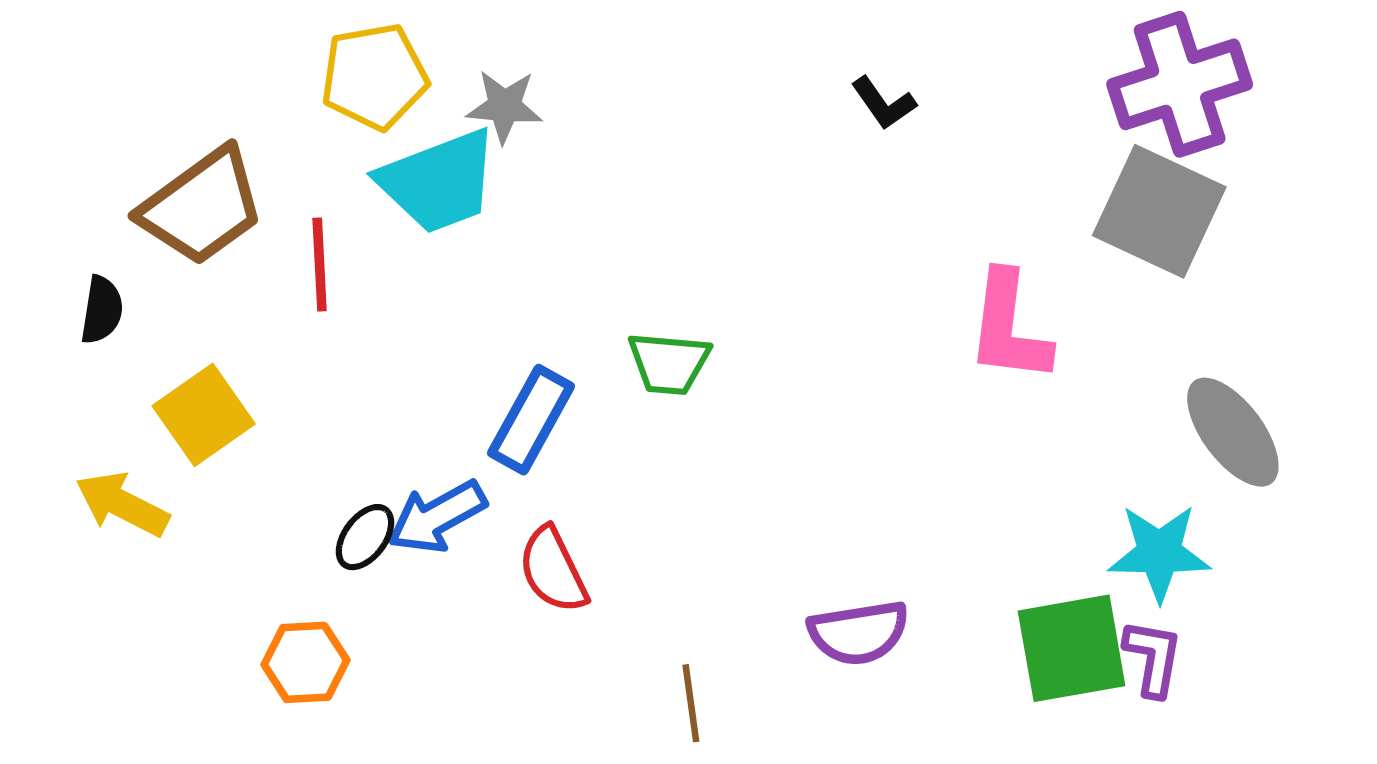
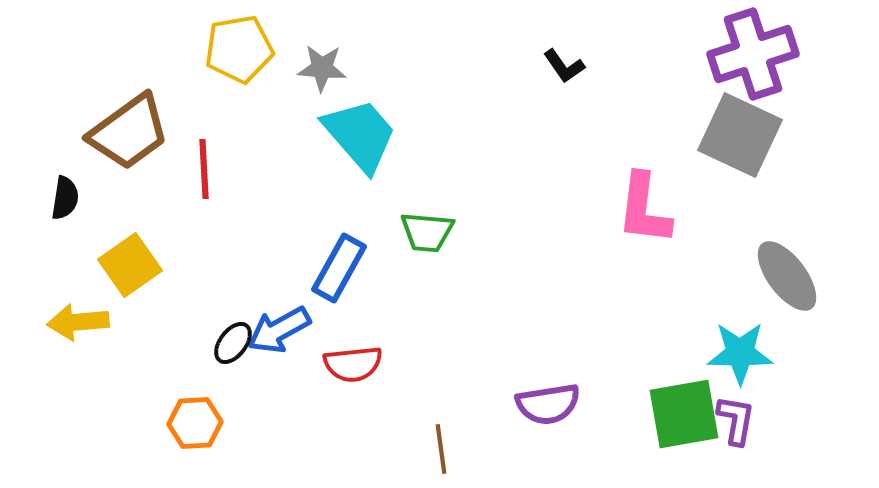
cyan trapezoid: (439, 181) -> (360, 135), moved, turned -110
yellow arrow: (122, 504) -> (78, 322), turned -32
red semicircle: (553, 570) -> (353, 364), turned -70

